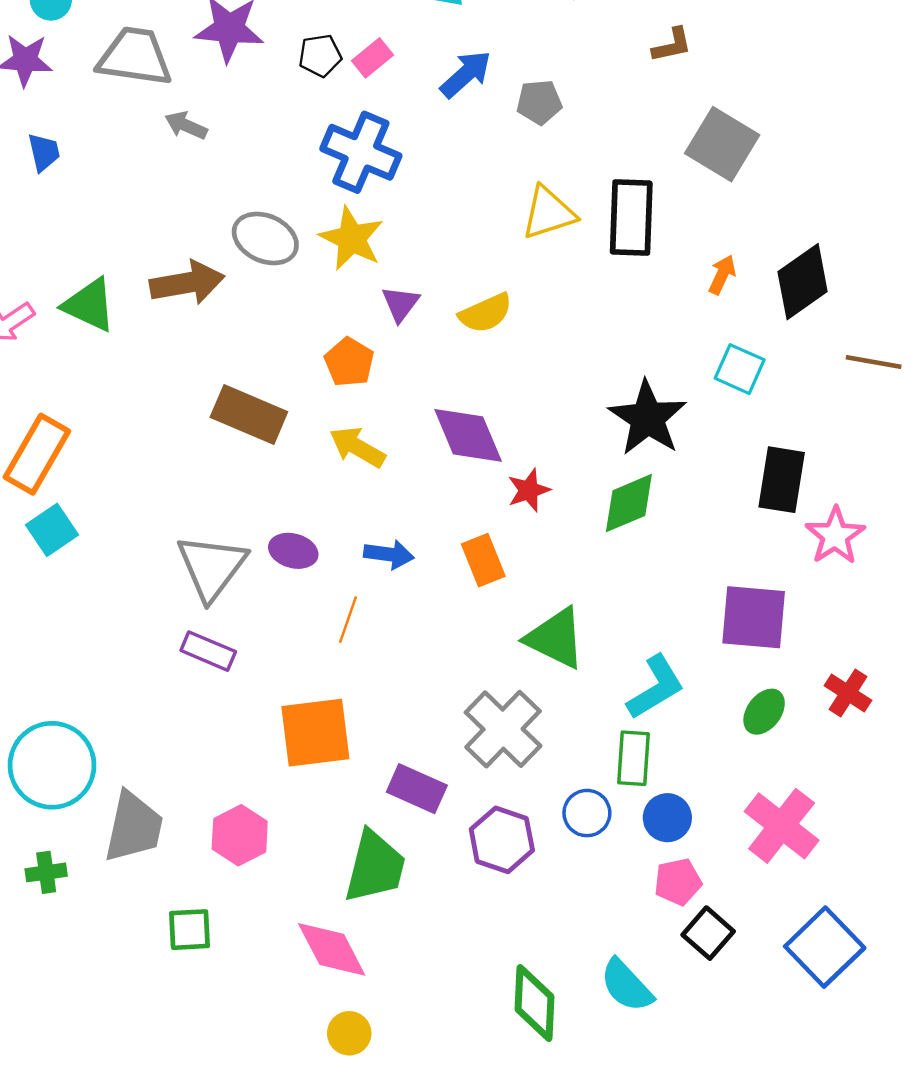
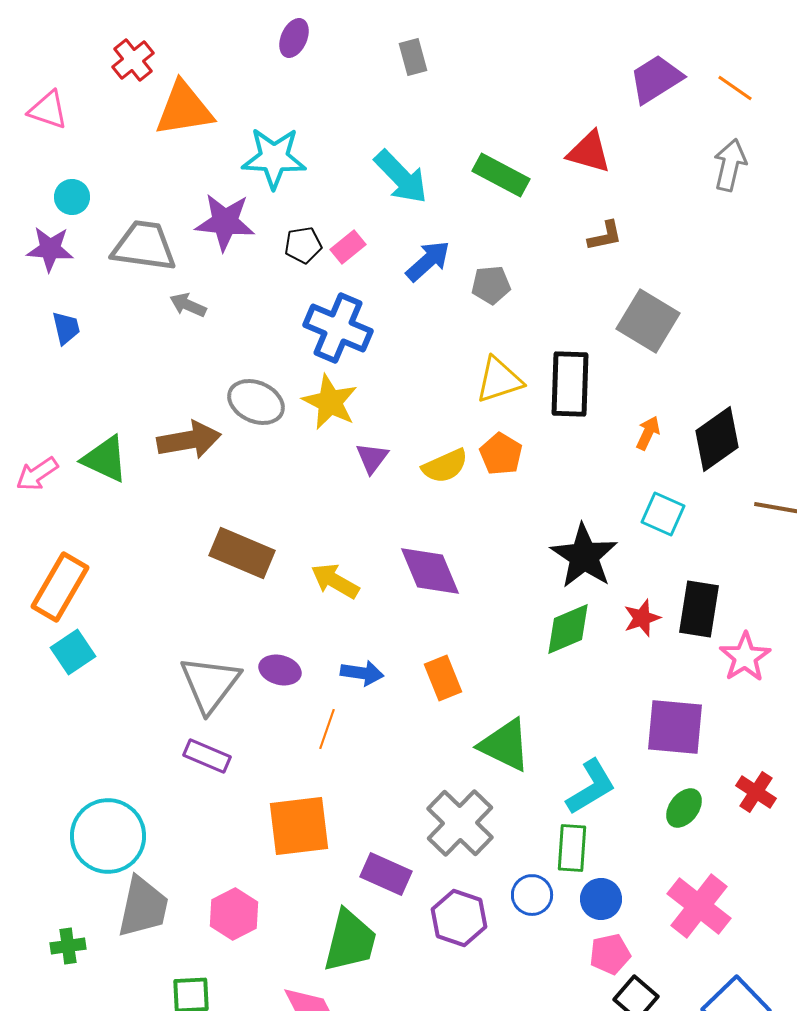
orange pentagon: (349, 362) -> (501, 454), moved
red star: (529, 490) -> (642, 618), moved
cyan circle: (52, 765) -> (108, 836), moved

